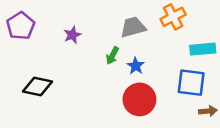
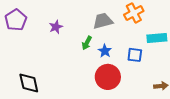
blue square: (191, 83) -> (135, 55), moved, size x0.7
black diamond: (37, 87) -> (29, 83), moved, turned 65

